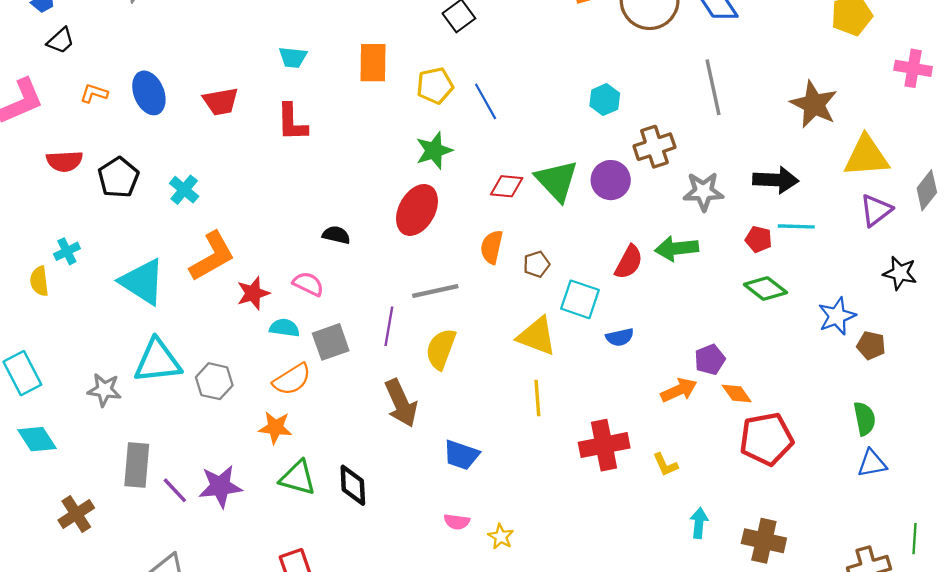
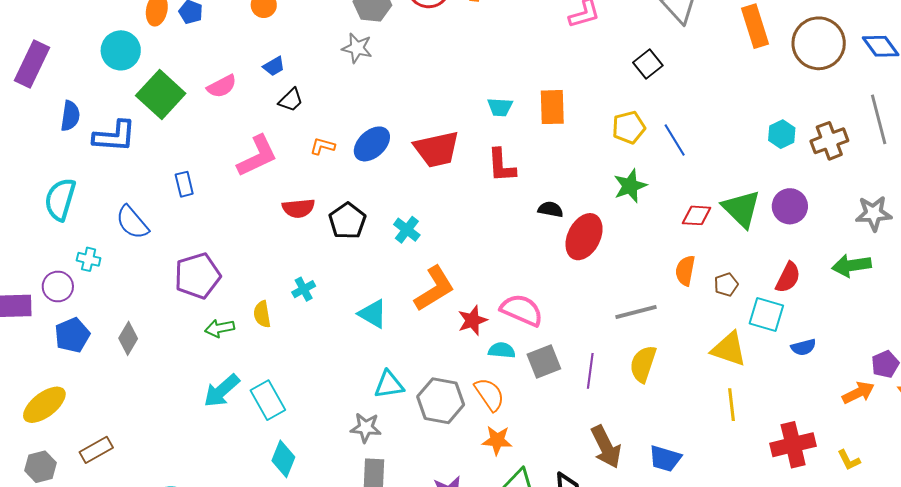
orange rectangle: (373, 63) -> (552, 107), moved
blue ellipse: (149, 93) -> (372, 144), turned 72
red trapezoid: (221, 102) -> (437, 149), size x1.4
brown cross: (654, 147) -> (829, 141), moved
red ellipse: (417, 210) -> (584, 237), moved
black semicircle: (336, 235) -> (550, 209), moved
red semicircle: (629, 262) -> (788, 277), moved
yellow semicircle: (39, 281) -> (262, 314), moved
cyan triangle: (142, 282) -> (373, 314), size x0.7
pink semicircle: (308, 284) -> (522, 310), size x1.5
purple line: (389, 326) -> (590, 371), moved
cyan triangle: (158, 361) -> (389, 385), size x0.7
orange semicircle: (292, 379) -> (489, 394), moved, turned -90
gray hexagon: (214, 381) -> (441, 401), size x1.4
gray star: (104, 390) -> (366, 428), moved
brown arrow: (401, 403) -> (606, 447), moved
cyan diamond: (37, 439) -> (283, 459), turned 57

